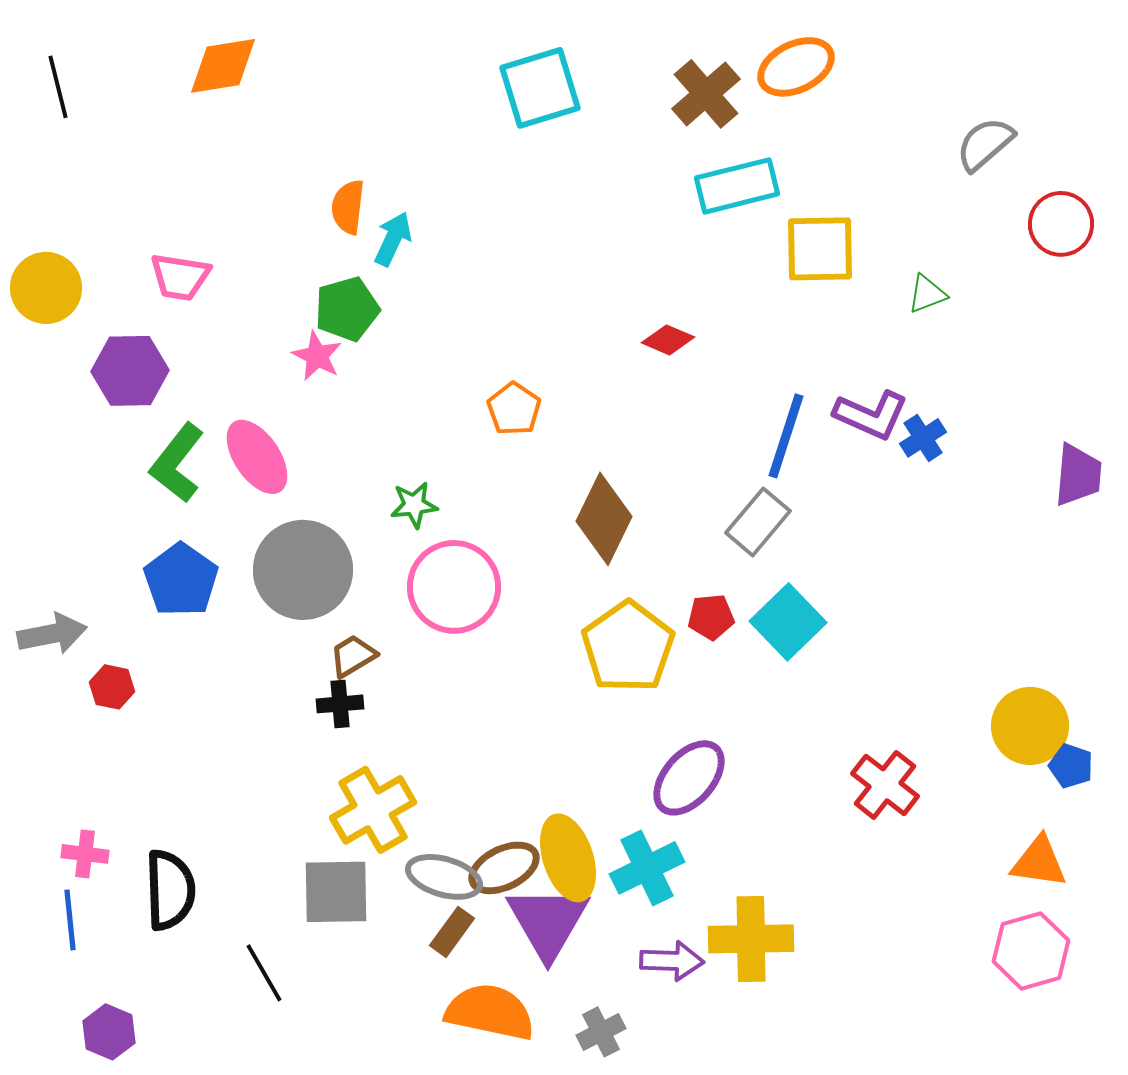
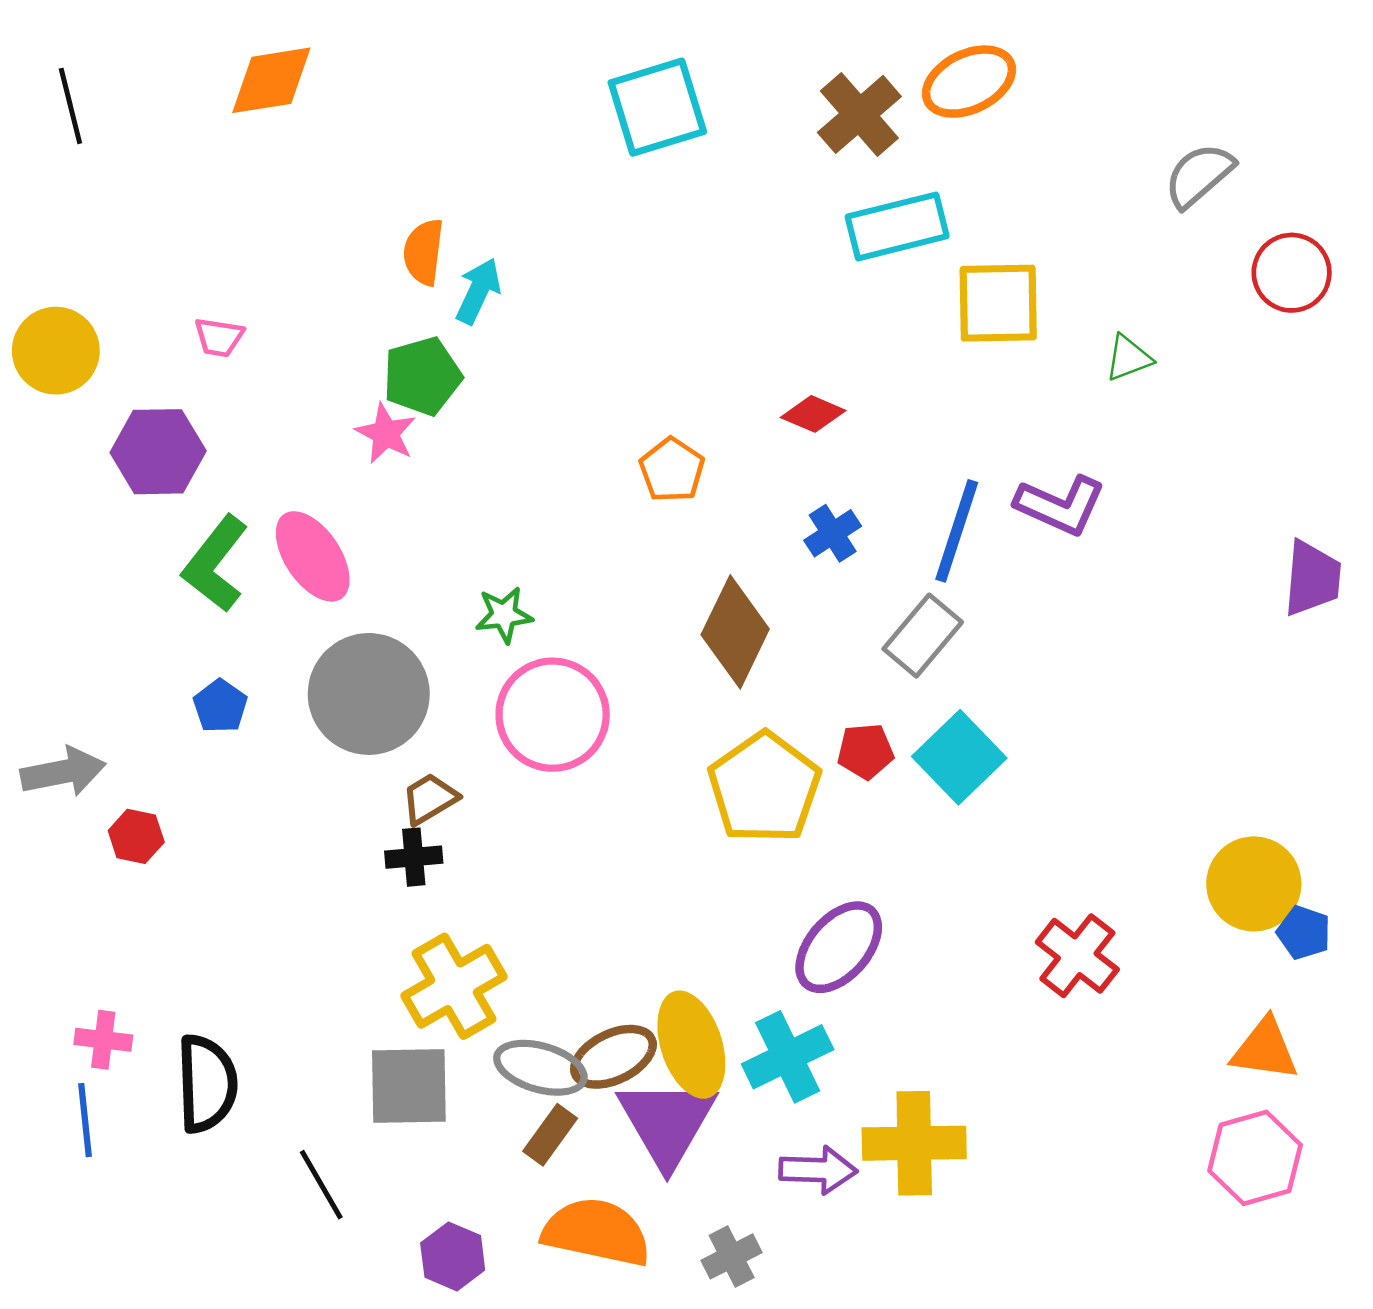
pink trapezoid: (180, 277) -> (219, 337), size x0.7
orange pentagon: (514, 409) -> (672, 470), moved
blue cross: (923, 438) -> (833, 533), moved
blue pentagon: (181, 580) -> (220, 706), size x0.6
purple hexagon: (109, 1032) -> (453, 1256), moved

